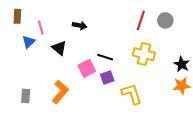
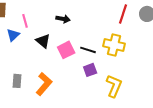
yellow cross: (144, 54) -> (114, 45), moved
pink square: (87, 68) -> (66, 50), moved
yellow L-shape: (132, 94) -> (114, 86), turned 40
gray rectangle: (26, 96) -> (17, 81), moved

